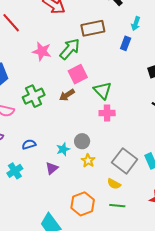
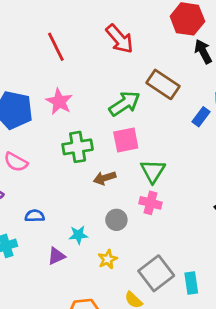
brown rectangle: (93, 28) -> (163, 84), turned 30
pink star: (42, 51) -> (59, 102), moved
brown arrow: (67, 95) -> (105, 178), moved
green cross: (34, 96) -> (78, 147), moved
gray circle: (82, 141) -> (116, 220), moved

